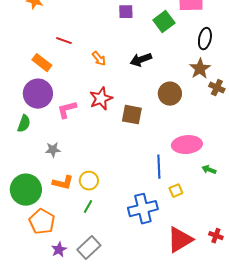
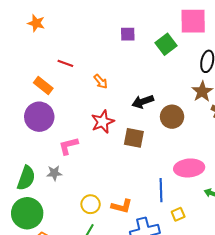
black arrow: (141, 60) -> (143, 102), moved
pink L-shape: (67, 110) -> (68, 146), moved
green semicircle: (24, 124) -> (26, 178), moved, size x1.4
orange L-shape: (63, 183) -> (122, 206), moved

